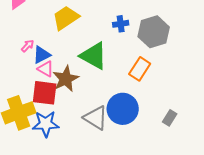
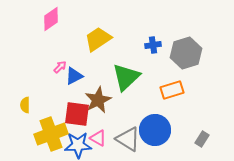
green triangle: (94, 56) -> (126, 77), turned 48
pink triangle: (46, 69) -> (98, 138), moved
orange rectangle: (140, 69) -> (172, 90), turned 40

